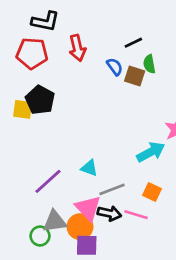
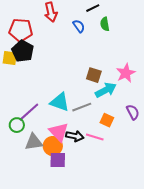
red pentagon: (32, 53) -> (21, 30), moved
brown square: (135, 76) -> (94, 75), moved
cyan triangle: (89, 168) -> (60, 102), size x1.5
gray line: (112, 189) -> (82, 107), moved
green circle: (40, 236) -> (17, 125), moved

